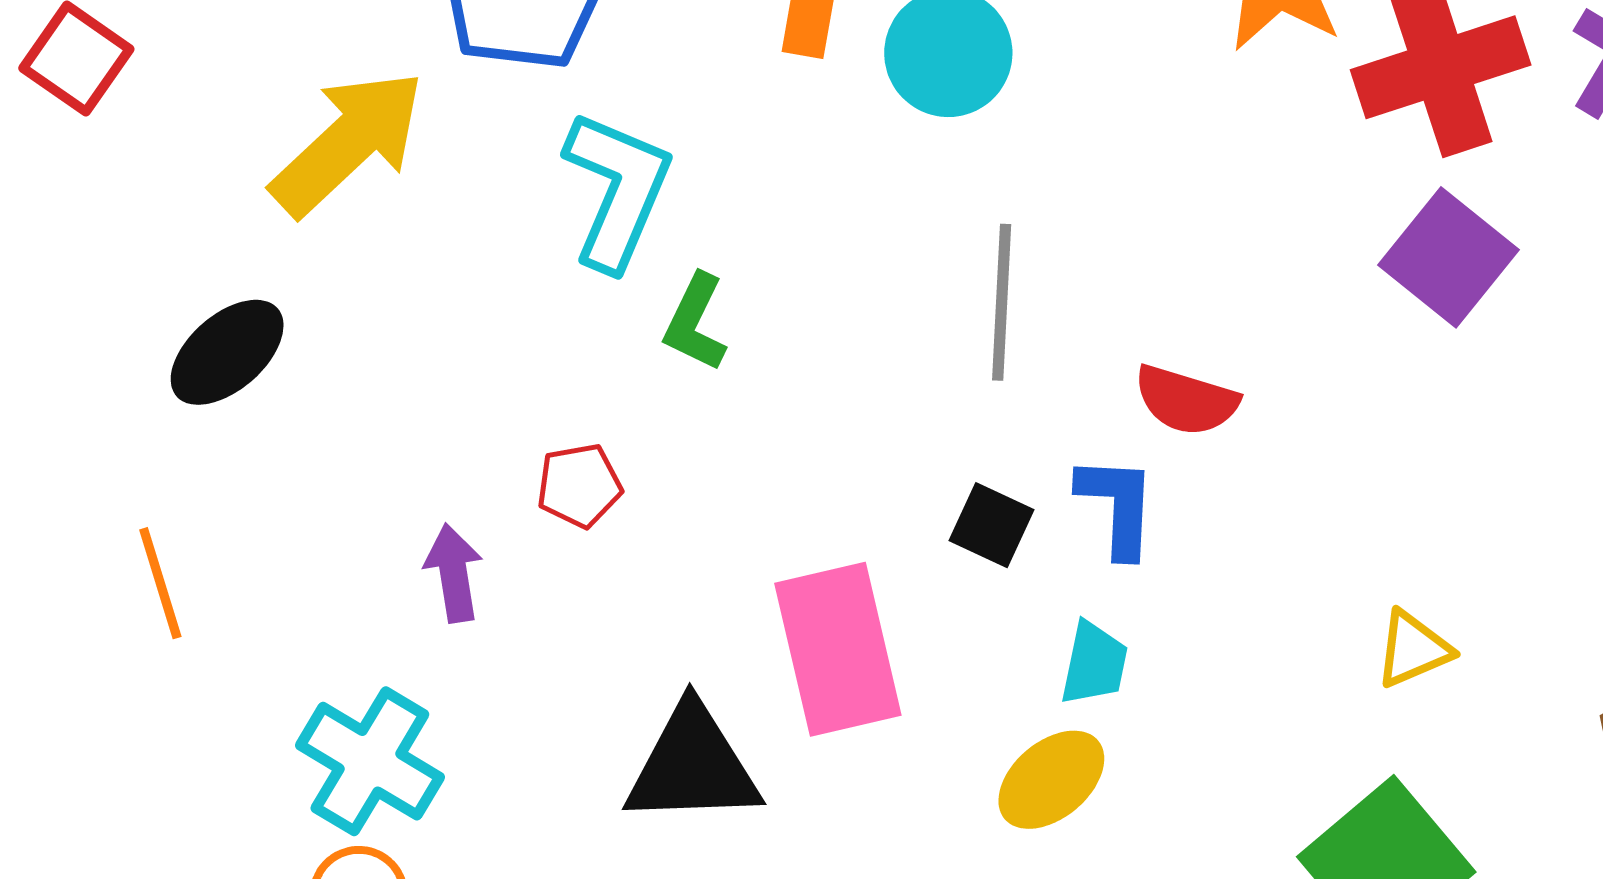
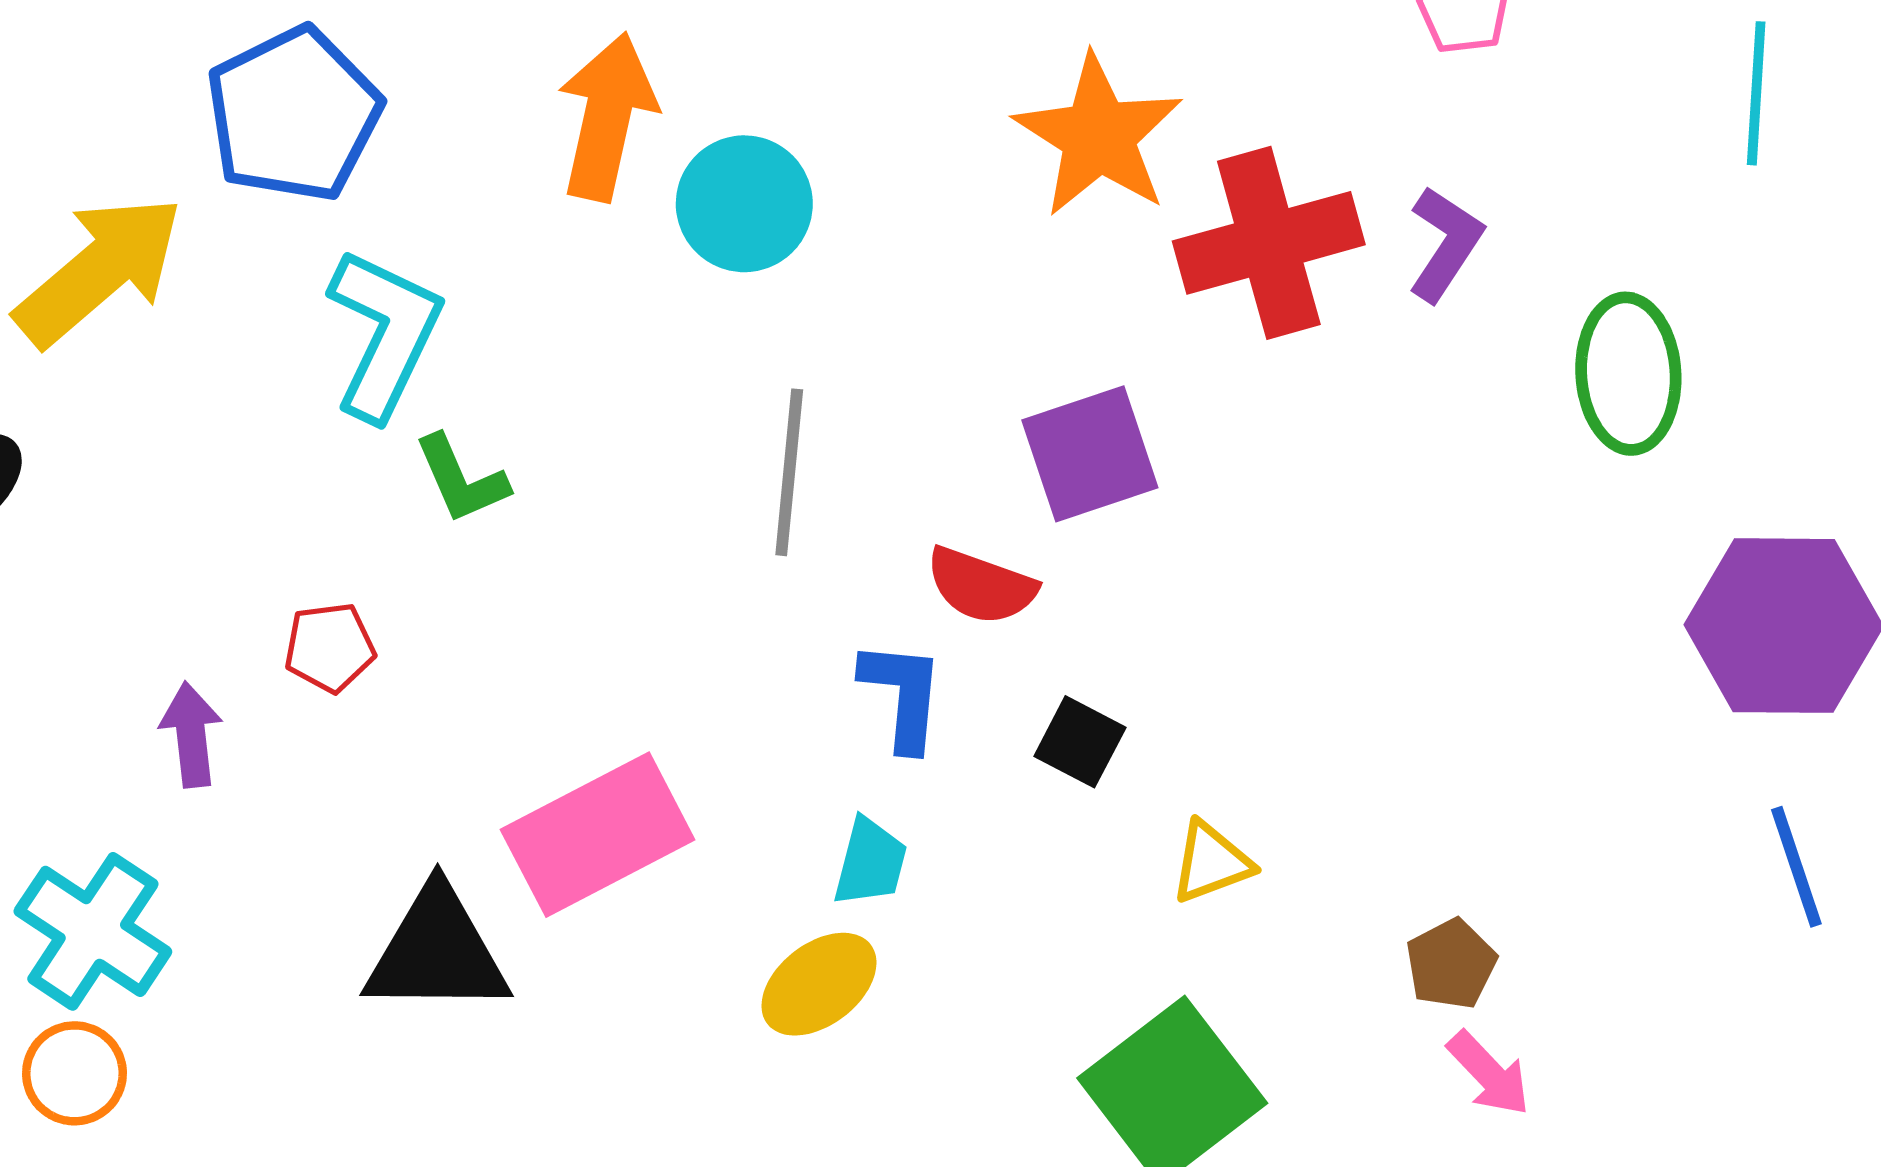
purple square: (1448, 257) -> (1090, 454), moved, turned 30
green L-shape: (695, 323) -> (461, 479), turned -52
black square: (991, 525) -> (1080, 742), moved
pink rectangle: (838, 649) -> (598, 835), turned 73

